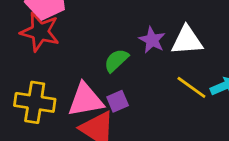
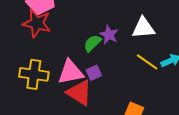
purple star: (152, 40) -> (109, 35), moved

